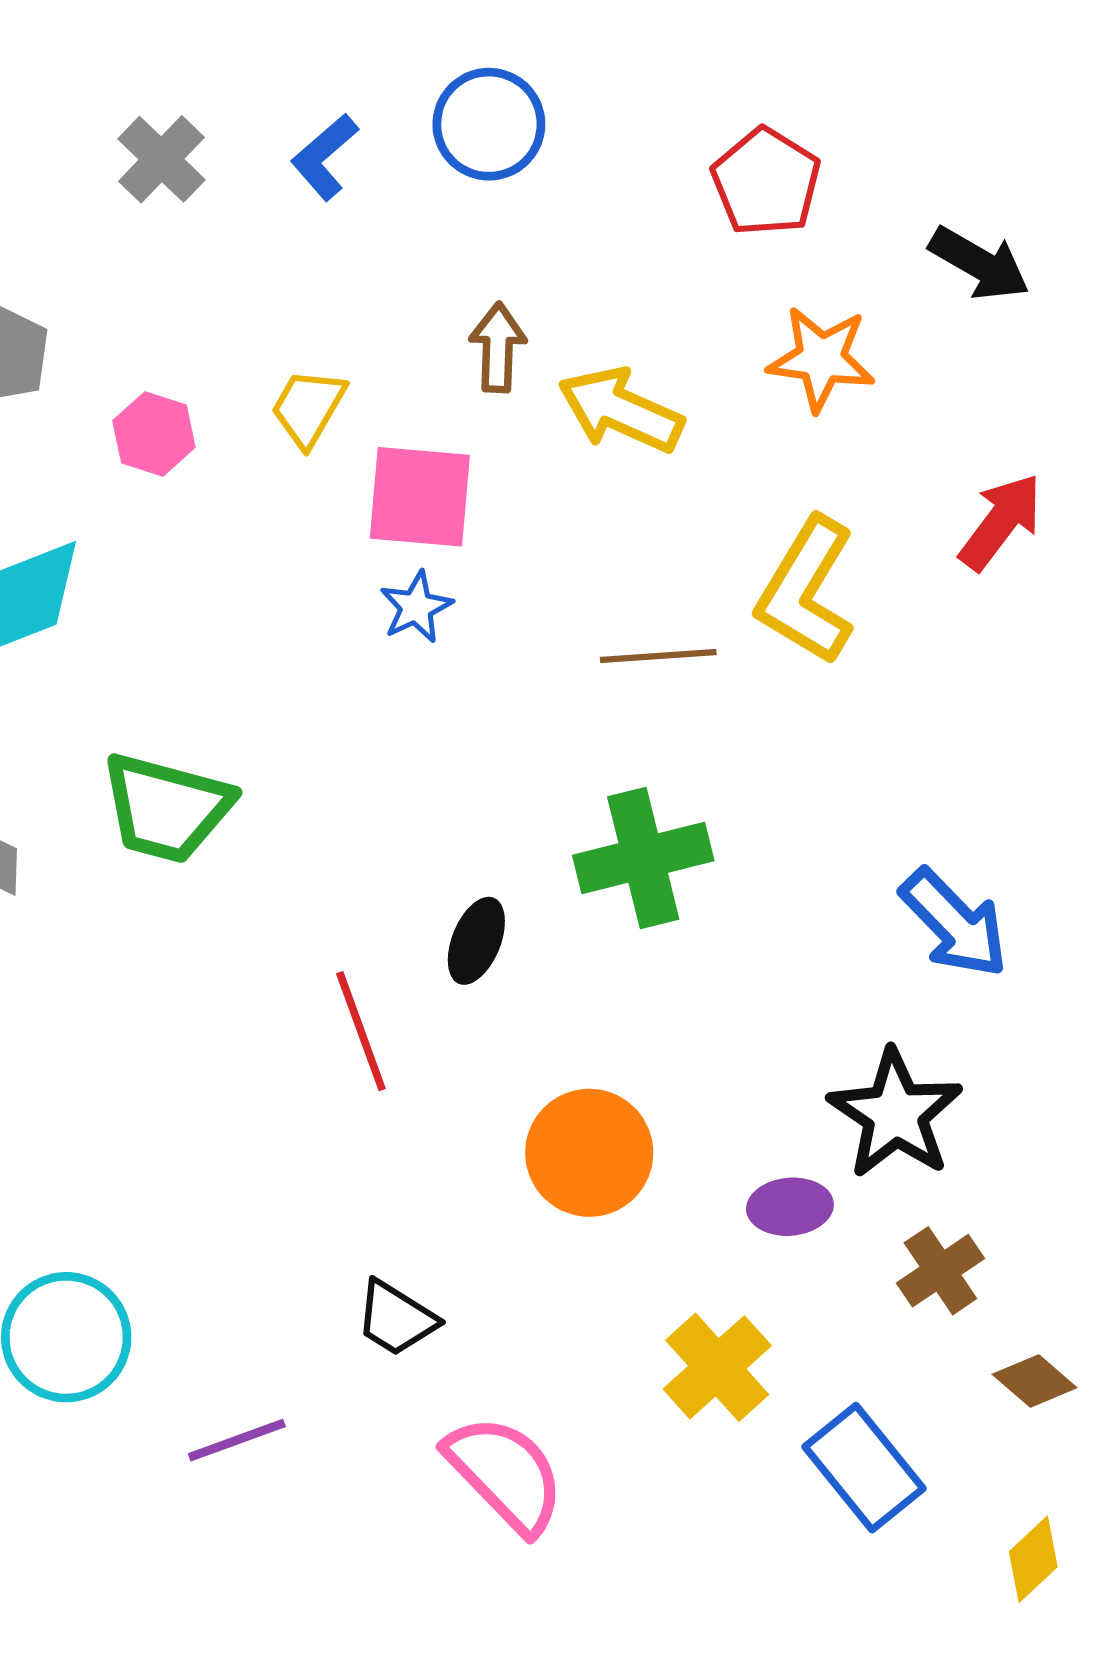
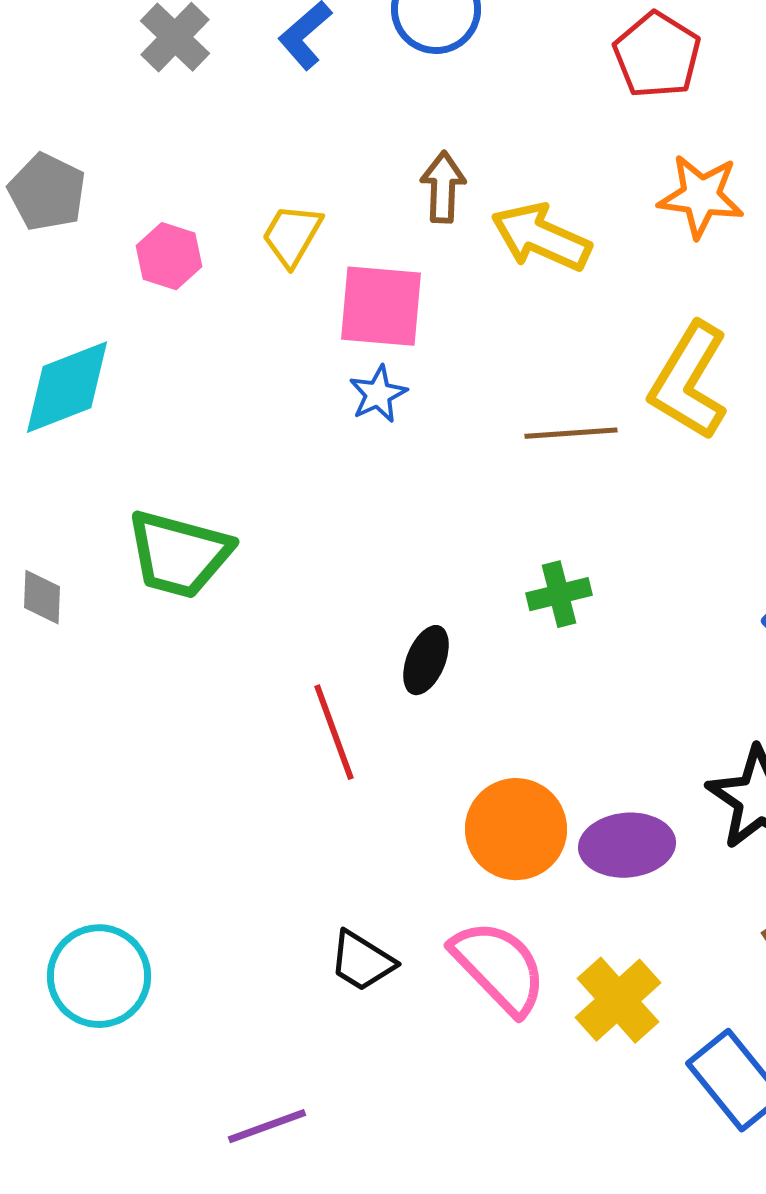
green cross: (643, 858) -> (559, 594), size x0.6
purple ellipse: (790, 1207) -> (627, 845), moved, size x1.4
purple line: (237, 1440) -> (267, 1126), moved
pink semicircle: (505, 1474) -> (499, 967), moved

